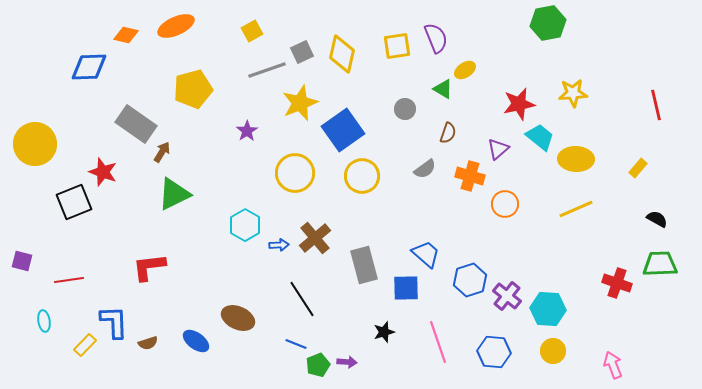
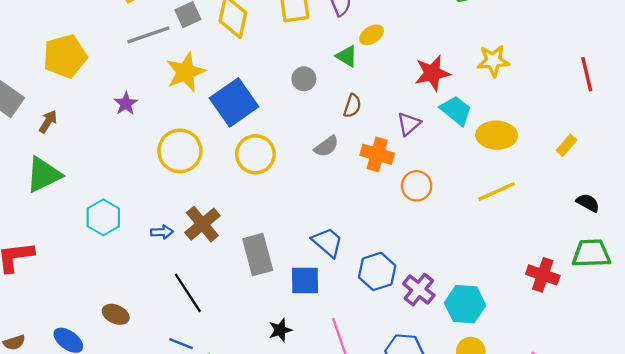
brown arrow: (162, 152) -> (48, 122), moved
cyan hexagon: (245, 225) -> (103, 217), moved
brown ellipse: (238, 318) -> (116, 314), size x0.7

